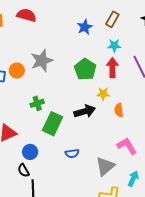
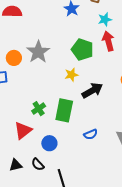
orange circle: (17, 71) -> (14, 58), moved
yellow star: (103, 94) -> (71, 75), moved
green cross: (37, 103) -> (39, 109), moved
black semicircle: (23, 170) -> (38, 164), moved

